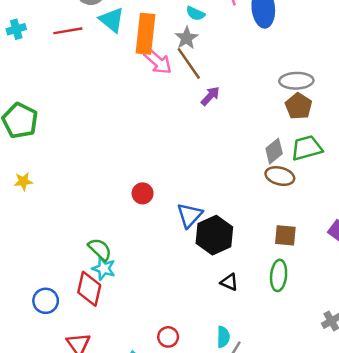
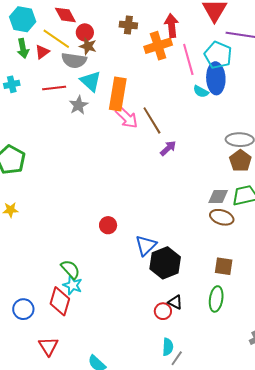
cyan semicircle: (195, 14) -> (201, 92), moved
gray star: (186, 38) -> (79, 105), moved
gray diamond: (274, 151) -> (218, 196), turned 35
red circle: (168, 337) -> (163, 311), moved

